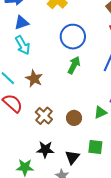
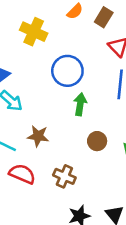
brown circle: (74, 118) -> (97, 141), moved

